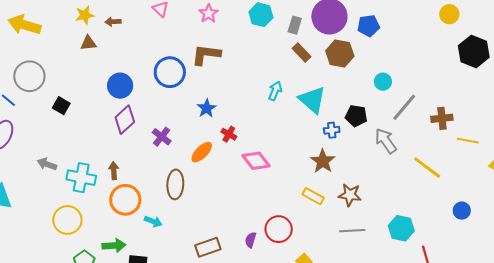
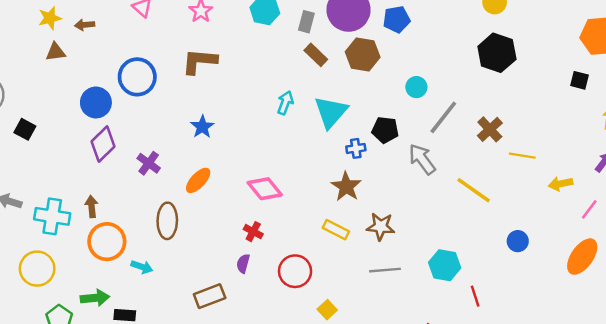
black hexagon: (474, 51) -> (497, 53), moved
blue circle: (170, 72) -> (137, 77), moved
cyan triangle: (312, 100) -> (331, 112), turned 32
brown cross: (442, 118) -> (490, 129), turned -35
red cross: (229, 134) -> (253, 232), moved
purple semicircle: (251, 240) -> (243, 264), moved

